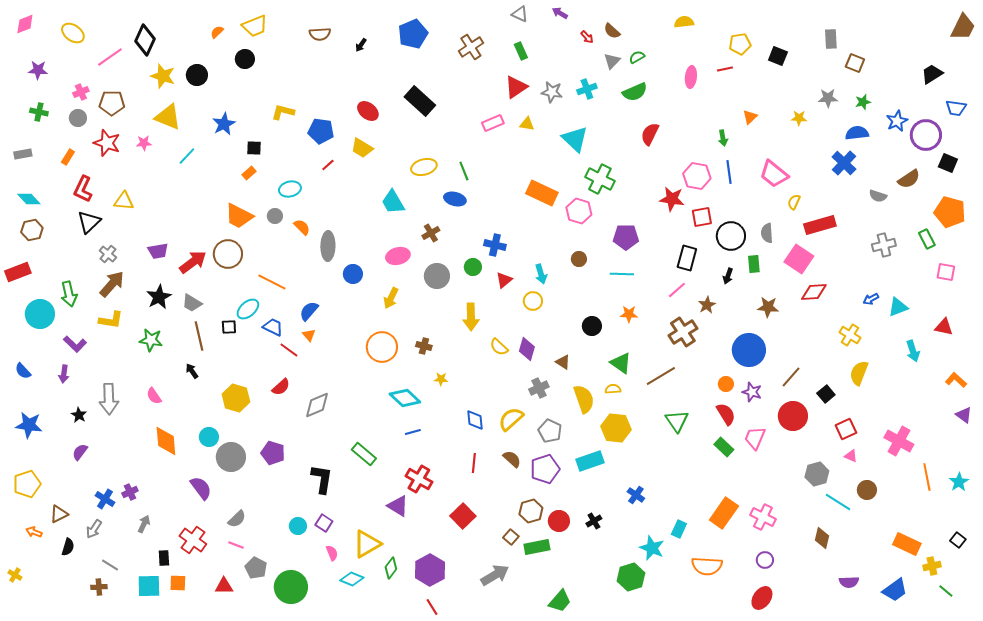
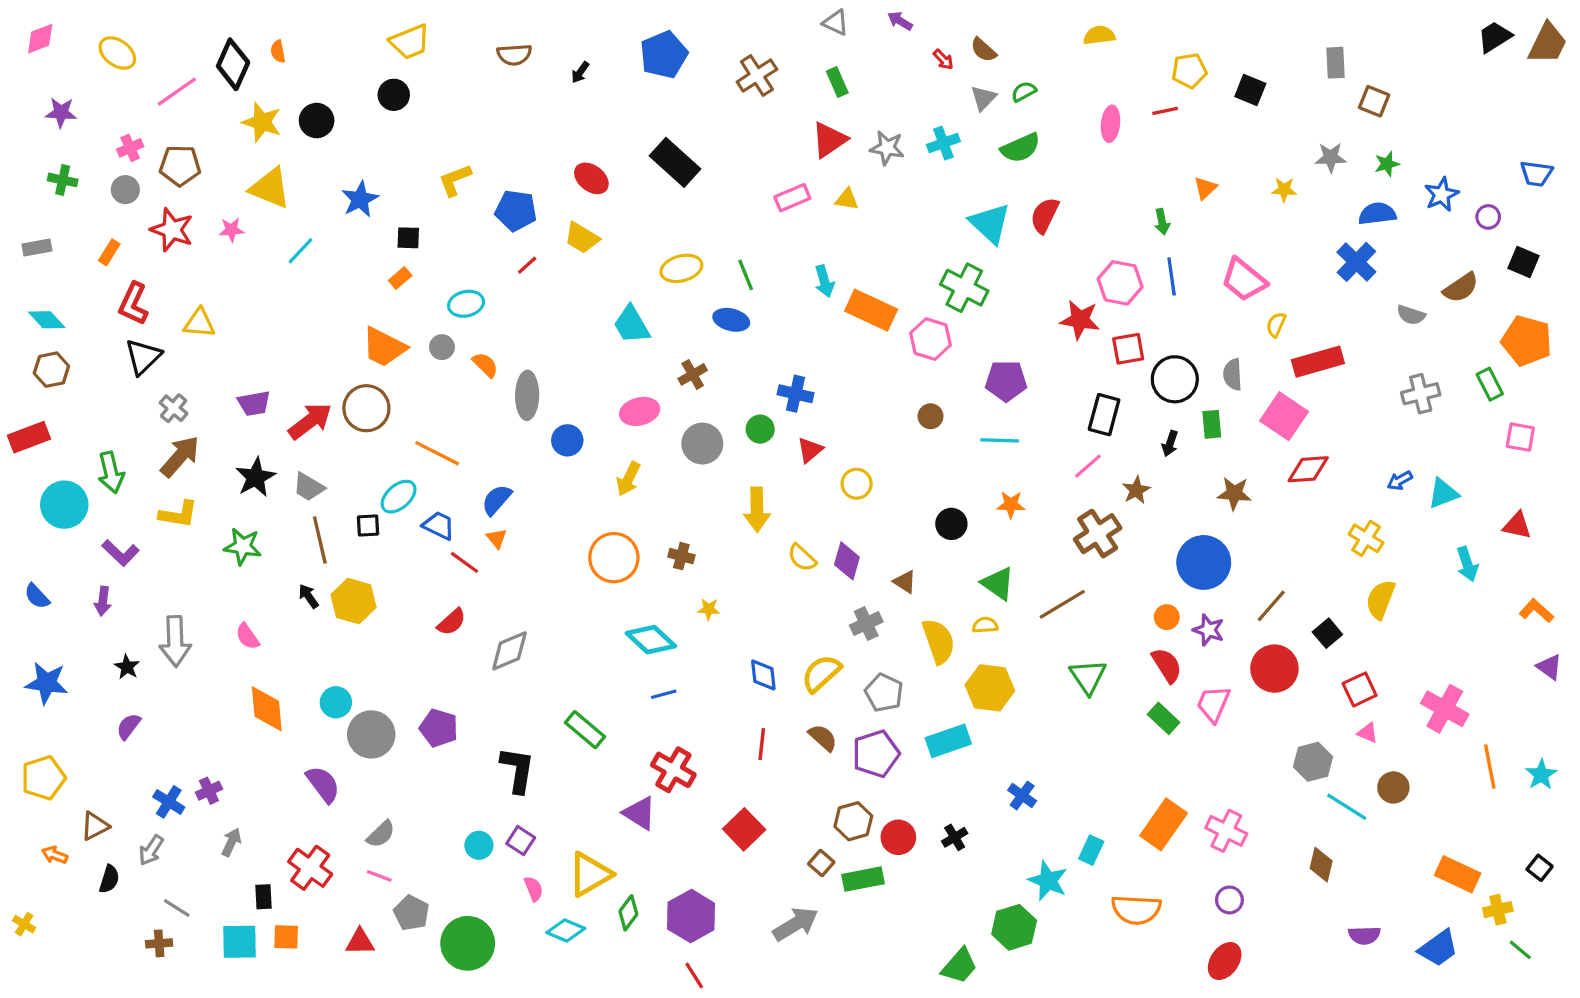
orange semicircle: (217, 32) -> (278, 51), moved, turned -56
black trapezoid: (932, 74) -> (1495, 37), moved
yellow L-shape: (283, 112) -> (455, 180), turned -35
purple circle: (926, 135) -> (1488, 217), size x0.5
cyan triangle: (575, 139) -> (990, 223), moved
cyan arrow: (541, 274) -> (824, 281), moved
yellow hexagon: (236, 398) -> (354, 601), moved
green trapezoid: (560, 601) -> (959, 966), moved

